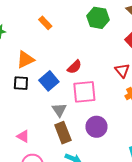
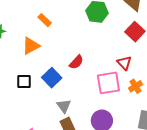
orange triangle: (25, 59) -> (31, 46), moved
pink square: (84, 92) -> (108, 83), moved

